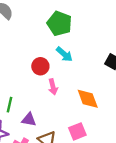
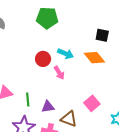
cyan arrow: (64, 54) -> (65, 54), moved
orange diamond: (88, 99) -> (94, 58), moved

